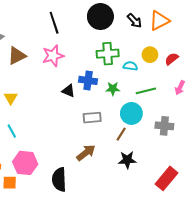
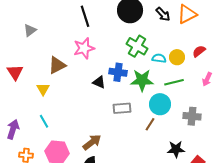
green cross: (108, 54) -> (137, 46), turned 35
yellow circle: (150, 55) -> (177, 57), moved
brown triangle: (17, 56) -> (57, 65), moved
green star: (113, 89) -> (142, 80), size x1.6
brown arrow: (86, 153) -> (92, 142), moved
black star: (127, 160) -> (176, 149), moved

